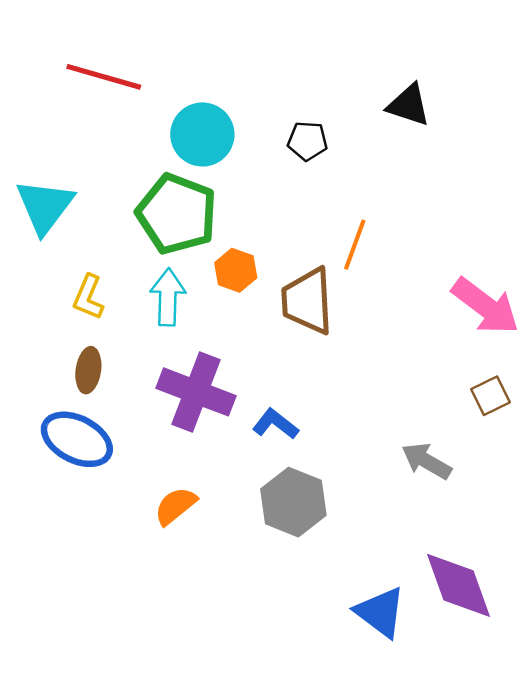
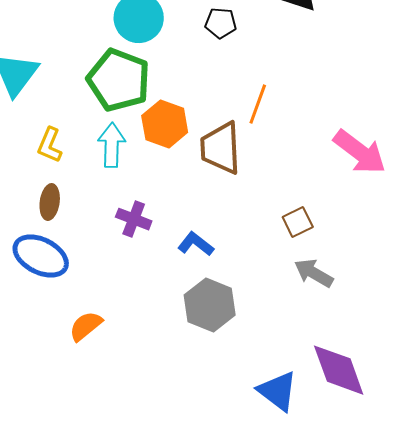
orange hexagon: (236, 270) -> (165, 124), size x1.4
purple cross: (196, 392) -> (134, 219), size x0.6
brown square: (491, 396) -> (298, 222), moved
orange semicircle: (175, 506) -> (86, 326), moved

